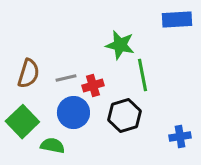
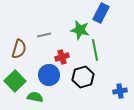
blue rectangle: (177, 19) -> (101, 13), moved, turned -60
gray line: (66, 78) -> (44, 35), moved

